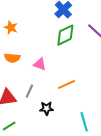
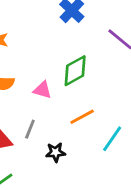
green diamond: (65, 35) -> (75, 71), moved
cyan line: (84, 122) -> (112, 139), moved, turned 54

